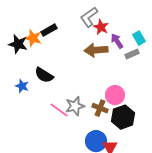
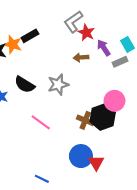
brown arrow: (96, 50) -> (81, 57), size x0.6
pink circle: (115, 95) -> (115, 101), moved
gray star: (75, 106) -> (58, 85), moved
black hexagon: (123, 117) -> (103, 117), moved

